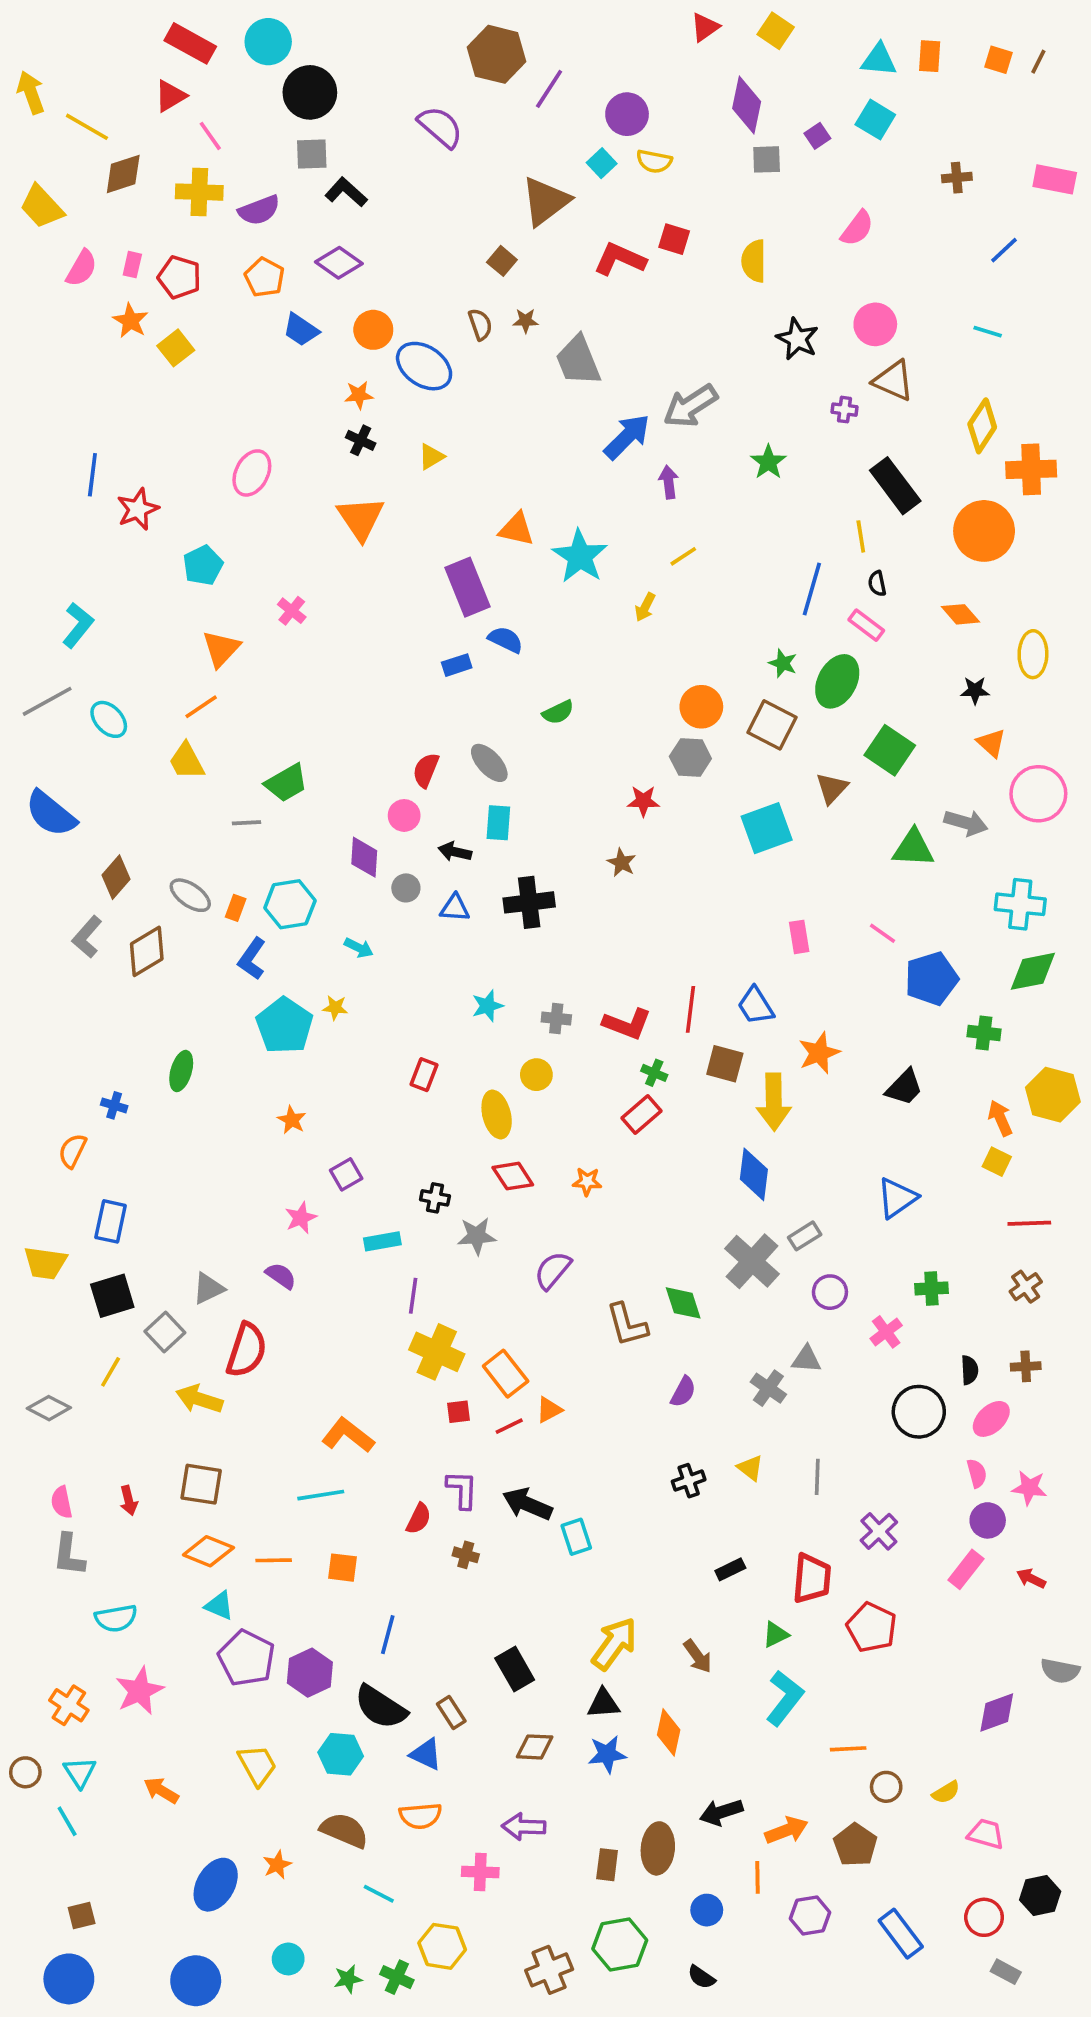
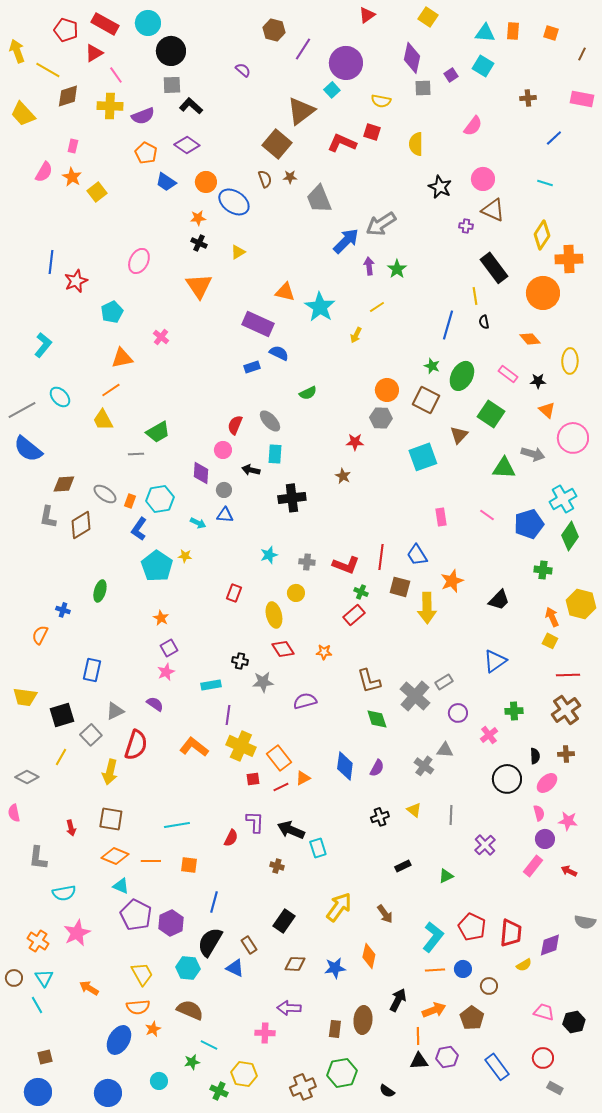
red triangle: (705, 27) -> (367, 15), moved
brown hexagon: (497, 54) -> (274, 30), size x0.7
brown line: (1038, 62) -> (582, 54), moved
purple circle: (627, 114) -> (346, 63), size x1.4
purple semicircle: (440, 127) -> (243, 70), size x0.6
yellow semicircle: (654, 161) -> (381, 101), moved
brown square: (502, 261) -> (277, 144), size x1.8
pink semicircle: (82, 268) -> (44, 172), moved
red pentagon: (179, 277) -> (66, 30), moved
green star: (768, 462) -> (397, 269), moved
purple rectangle: (468, 587) -> (258, 324), turned -44
pink rectangle: (866, 625) -> (508, 374), moved
orange triangle: (221, 649) -> (122, 358), turned 35
gray line: (47, 701) -> (22, 410), moved
brown diamond: (116, 877) -> (64, 484), turned 45
cyan cross: (1020, 904) -> (563, 499), turned -36
blue triangle: (455, 908) -> (225, 515), moved
gray L-shape: (87, 937) -> (48, 517), turned -30
green diamond: (1033, 971) -> (570, 536), turned -44
blue pentagon: (931, 979) -> (529, 524), moved
purple square: (346, 1174) -> (169, 648), moved
blue diamond: (754, 1174) -> (345, 766), moved
blue rectangle: (111, 1221) -> (92, 670), moved
purple semicircle: (553, 1270) -> (305, 701), turned 35
brown cross: (1026, 1287) -> (566, 710), size x1.6
brown L-shape: (627, 1325) -> (369, 681), moved
yellow arrow: (199, 1399) -> (110, 772), turned -95
orange L-shape: (348, 1435) -> (194, 747), moved
pink semicircle: (62, 1502) -> (14, 813), moved
brown cross: (466, 1555) -> (277, 866), moved
red trapezoid: (812, 1578) -> (511, 933), moved
red pentagon: (872, 1627) -> (472, 927), moved
green triangle: (776, 1635) -> (446, 876), moved
black rectangle: (515, 1669) -> (284, 921), turned 65
black triangle: (603, 1703) -> (419, 1061), moved
black semicircle: (381, 1707) -> (210, 942), turned 88
orange line: (848, 1749) -> (435, 970), moved
yellow semicircle: (946, 1792) -> (524, 965), moved
black arrow: (721, 1812) -> (398, 1000), turned 135
orange semicircle: (420, 1816) -> (138, 1007), moved
black hexagon: (1040, 1896) -> (574, 1022), moved
blue circle: (707, 1910) -> (463, 969), moved
green star: (348, 1979) -> (192, 1062), moved

